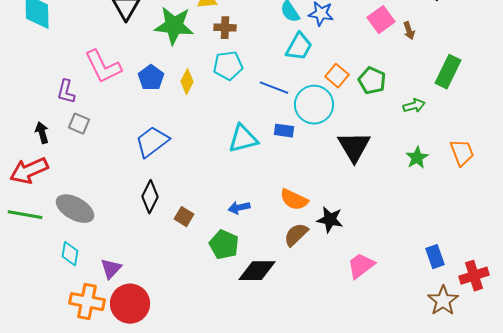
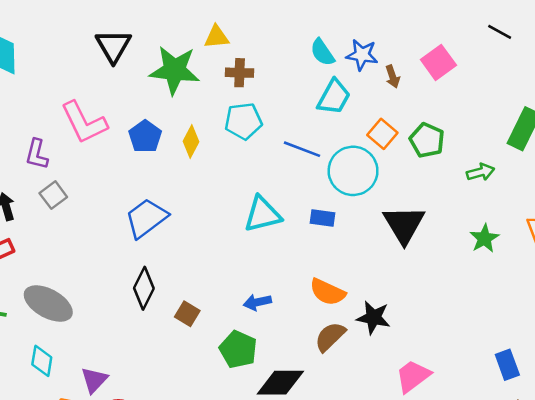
brown arrow: (409, 31) -> (393, 77), moved
gray square: (79, 124) -> (53, 195), turned 30
blue rectangle: (284, 131) -> (322, 218), moved

